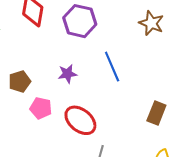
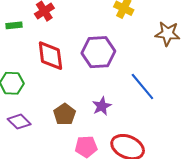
brown pentagon: (20, 81) -> (65, 114), moved

